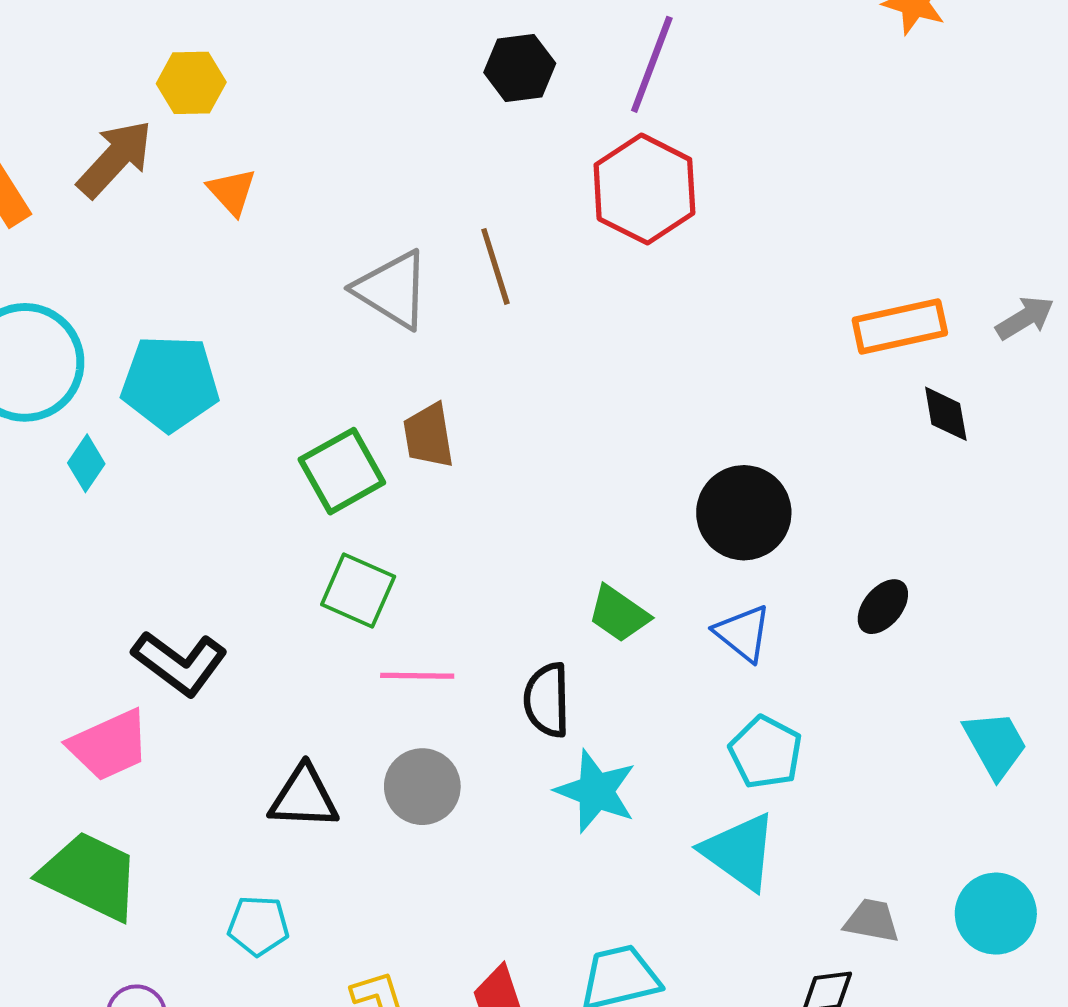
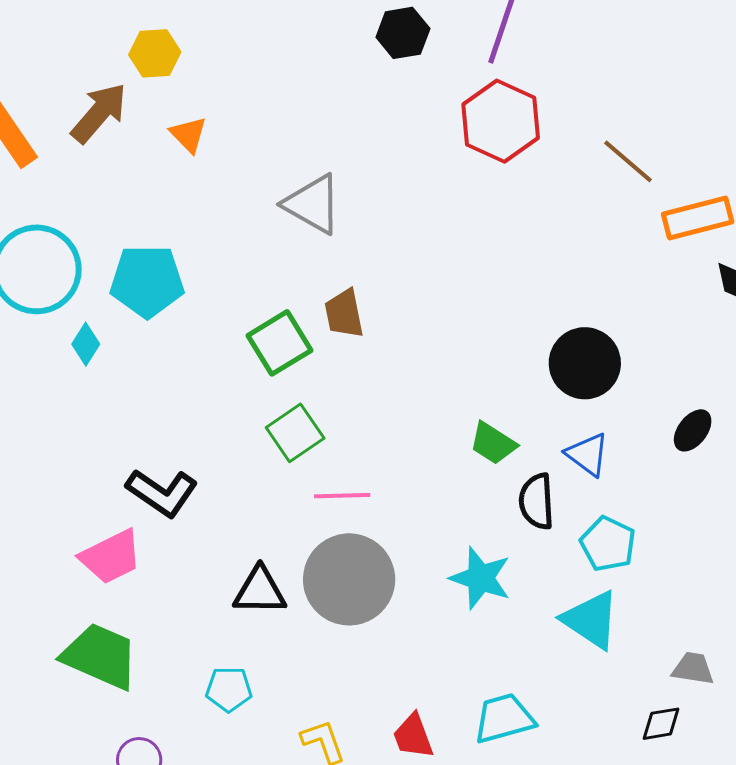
brown line: (495, 266) -> (628, 161), moved, turned -30
green square: (358, 591) -> (295, 433), turned 34
black semicircle: (547, 700) -> (537, 501), moved
gray circle: (422, 787) -> (349, 579), size x1.6

